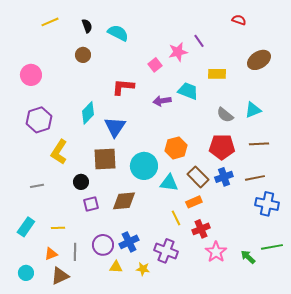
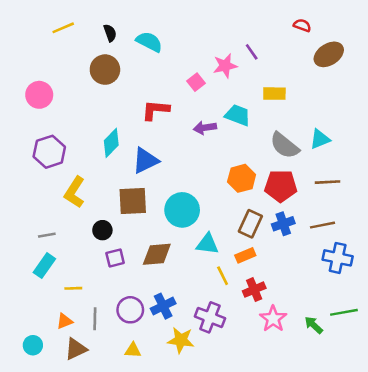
brown circle: (83, 55) -> (105, 70), size x1.5
brown ellipse: (259, 60) -> (329, 54), moved
gray semicircle: (225, 115) -> (285, 145), size x1.4
blue triangle: (115, 127) -> (145, 161), turned 30
orange hexagon: (176, 148) -> (242, 178), moved
brown rectangle: (198, 177) -> (250, 224), turned 70
cyan triangle: (169, 183) -> (207, 244), moved
cyan rectangle: (26, 227) -> (44, 266), moved
yellow triangle: (116, 267) -> (133, 350), moved
yellow star: (143, 269) -> (181, 340), size x1.5

